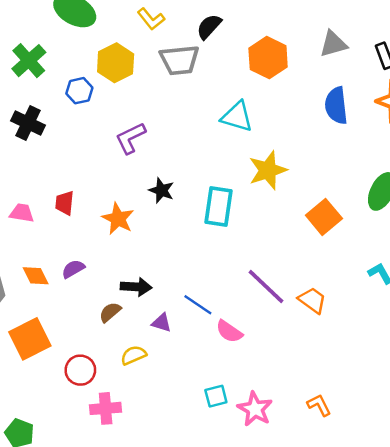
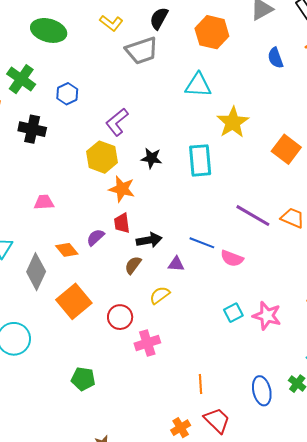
yellow hexagon: (116, 63) -> (102, 157), moved
blue semicircle: (336, 106) -> (275, 58), size x0.7
red trapezoid: (65, 203) -> (122, 223), moved

